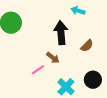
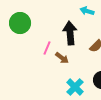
pink line: (38, 70) -> (47, 48), moved, turned -32

